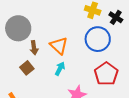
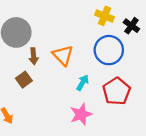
cyan arrow: (60, 69) -> (83, 83), moved

